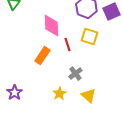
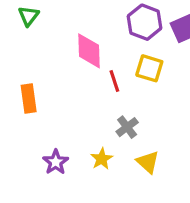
orange rectangle: (42, 56) -> (29, 98), moved, turned -42
purple star: (14, 93) -> (56, 162), moved

